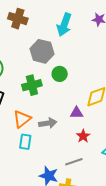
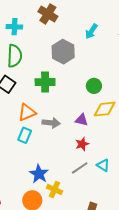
cyan arrow: (64, 25) -> (91, 31), size x0.7
green circle: (60, 74) -> (94, 86), moved
gray line: (74, 162) -> (80, 168), moved, turned -30

